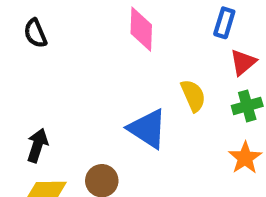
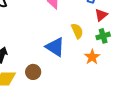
orange star: (245, 158) -> (92, 57), moved

